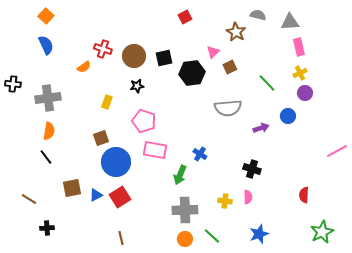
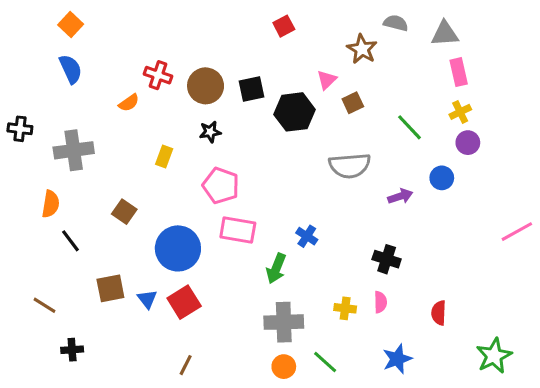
orange semicircle: (49, 131) -> (51, 204), moved
brown square: (101, 138) -> (124, 212), moved, turned -35
blue triangle: (96, 195) -> (147, 299), turned -40
red semicircle: (304, 195) -> (439, 313), moved
brown line: (121, 238) -> (186, 365), turned 40

